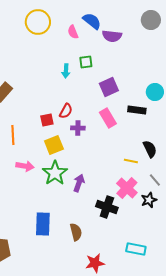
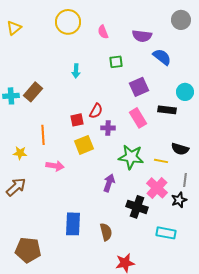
blue semicircle: (92, 21) -> (162, 57), moved
cyan arrow: (66, 71) -> (76, 71), moved
black semicircle: (150, 149) -> (180, 149), turned 132
green star: (55, 173) -> (131, 157), moved, turned -30
gray line: (155, 180) -> (185, 180), turned 48
cyan rectangle: (136, 249) -> (166, 233), moved

